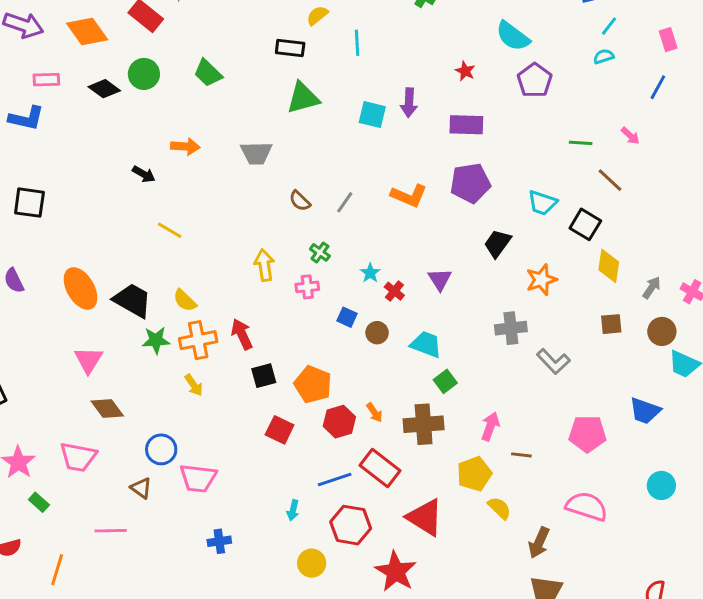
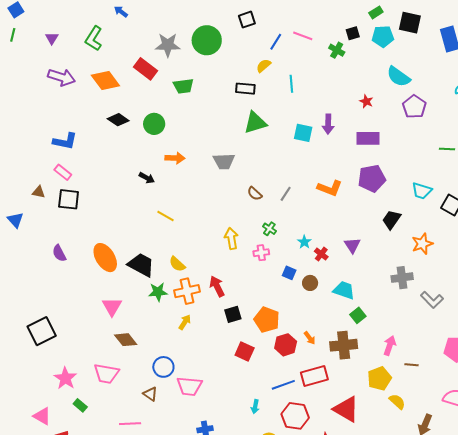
green trapezoid: (208, 73) -> (183, 86), moved, turned -50
green circle: (144, 74) -> (154, 124), moved
pink rectangle: (46, 80) -> (63, 172), moved, turned 42
yellow arrow: (194, 385) -> (185, 322), turned -112
red rectangle: (380, 468) -> (314, 376), turned -52

